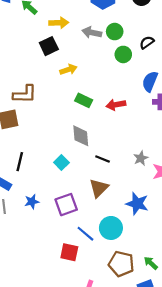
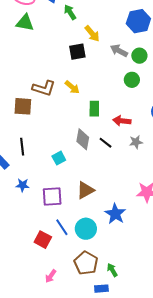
yellow arrow: (59, 23) -> (92, 34), turned 36
green circle: (123, 54) -> (132, 80), moved
yellow arrow: (68, 70) -> (72, 87), moved, turned 42
green rectangle: (84, 100) -> (94, 109), turned 49
gray star: (141, 158) -> (136, 142), moved
black line: (103, 159) -> (106, 143), moved
black line: (20, 162) -> (22, 147), turned -36

